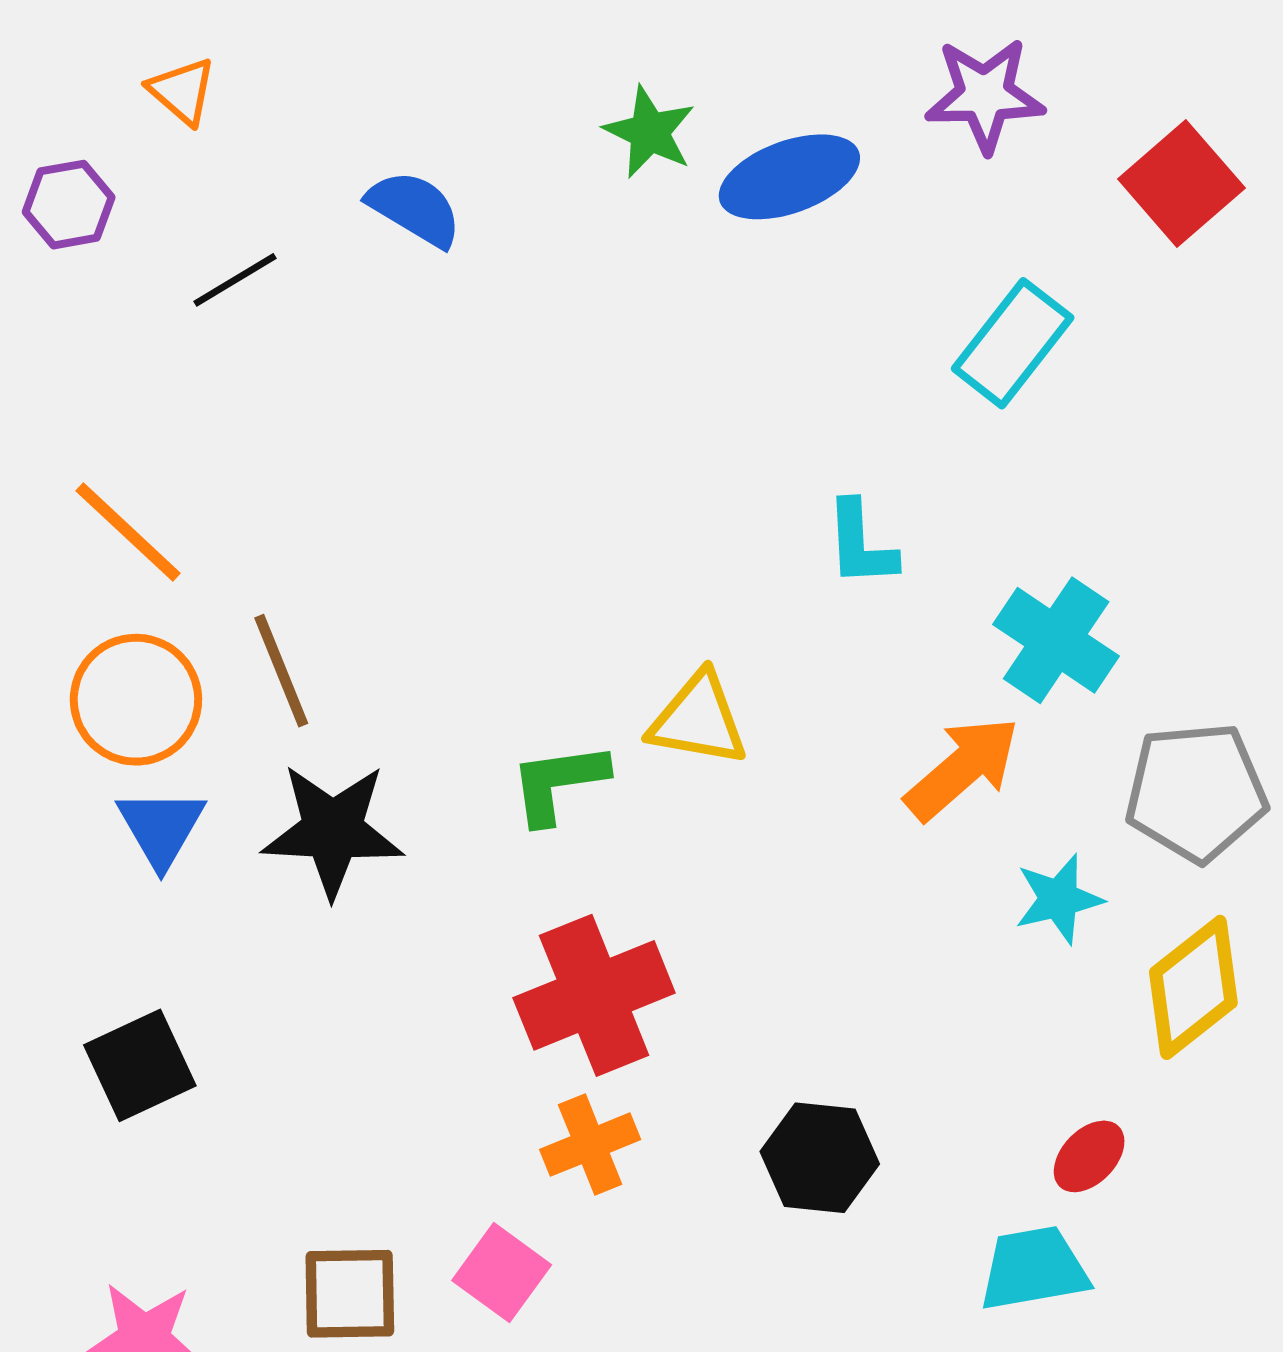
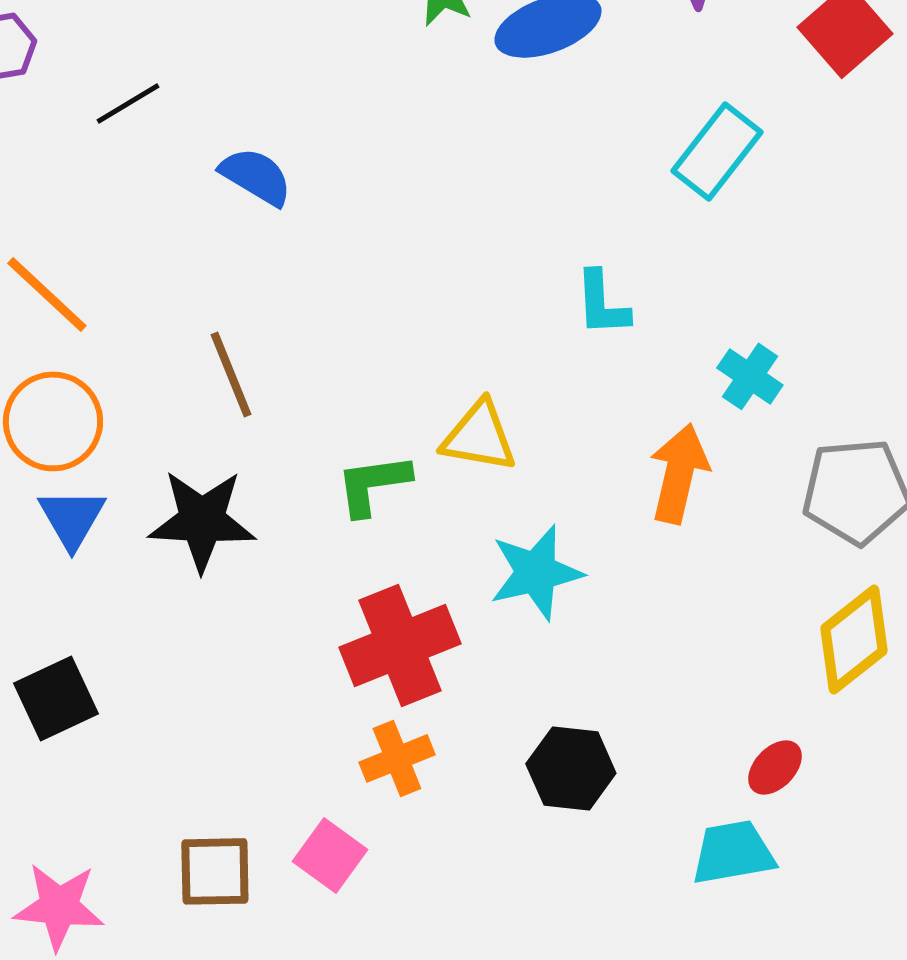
blue semicircle: (415, 209) -> (256, 176), moved
cyan cross: (1056, 640) -> (750, 376), size x0.7
brown line: (281, 671) -> (231, 374), moved
orange arrow: (962, 768) -> (679, 473), turned -36
cyan star: (1059, 899) -> (536, 572), moved, size x1.4

